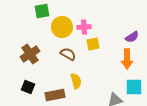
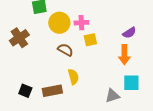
brown cross: (30, 54) -> (19, 38), moved
black square: (28, 87) -> (25, 91), moved

